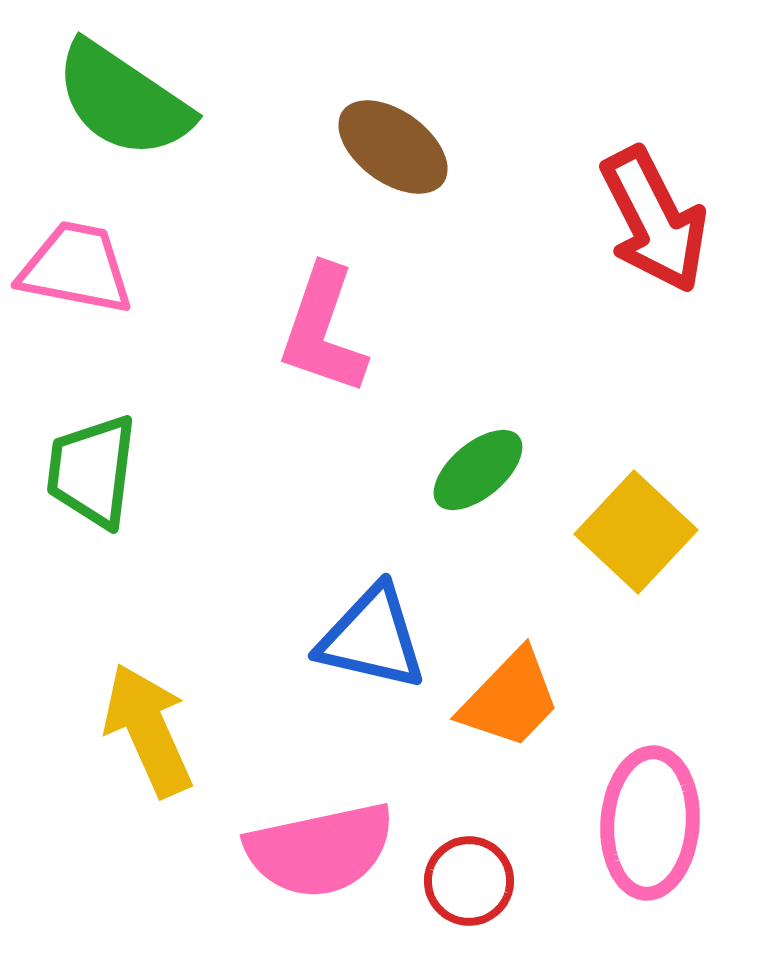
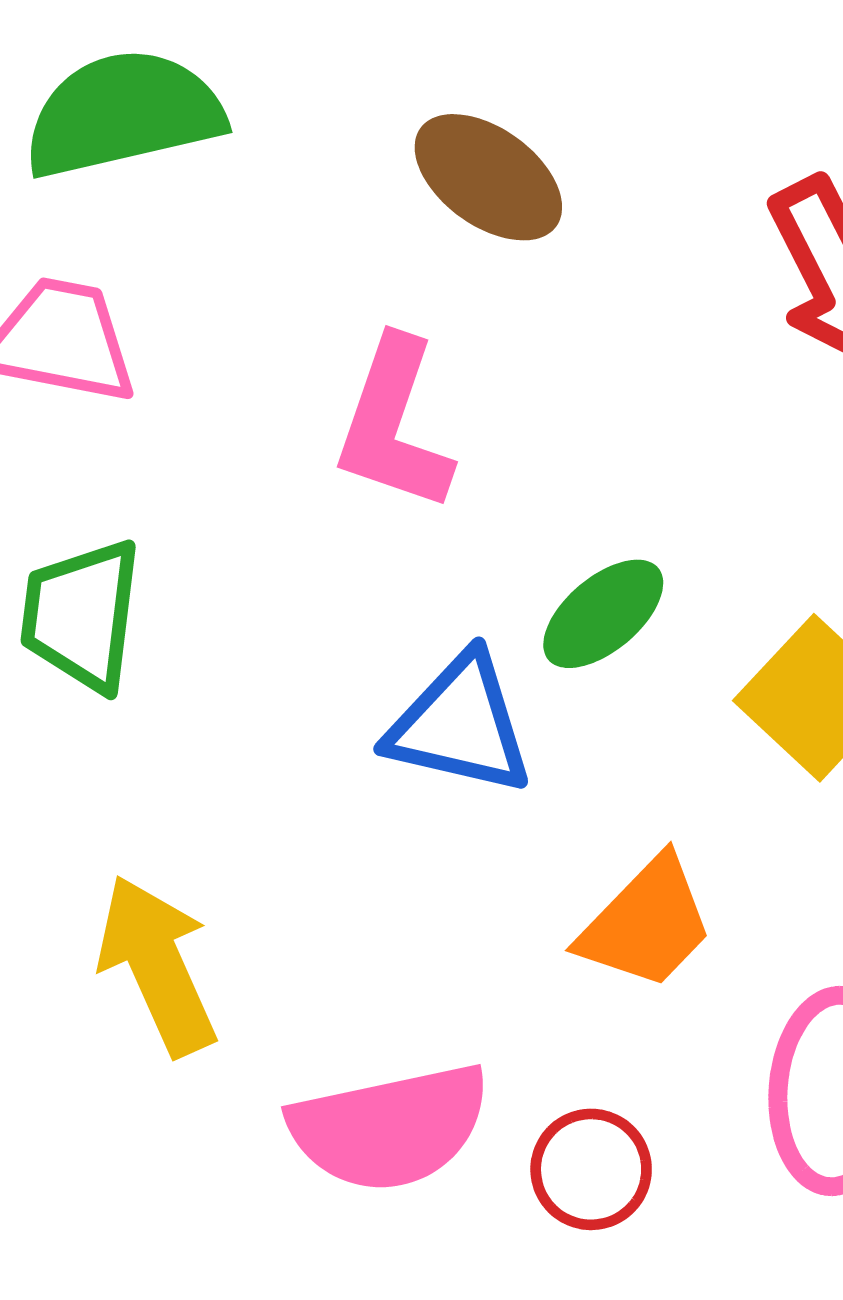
green semicircle: (123, 100) -> (123, 114), turned 133
blue triangle: (372, 638) -> (460, 725), moved

